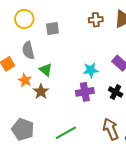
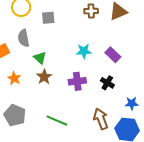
cyan star: (91, 70) -> (84, 51), moved
orange star: (25, 80) -> (14, 78), moved
brown star: (41, 91) -> (44, 77), moved
green line: (66, 133) -> (57, 121), turned 50

